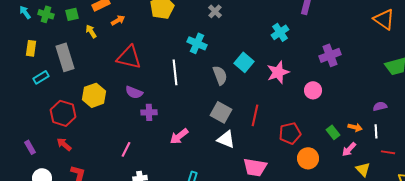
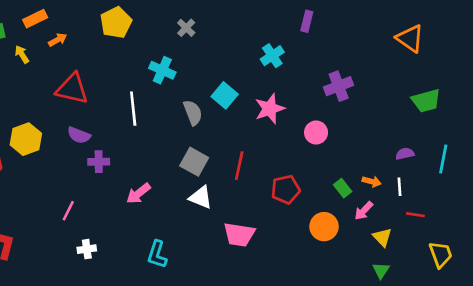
orange circle: (308, 158) -> (324, 227), moved

